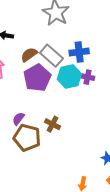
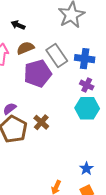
brown semicircle: (29, 55) -> (25, 48), moved
cyan hexagon: (69, 77) -> (87, 108), moved

